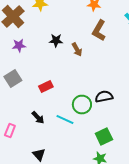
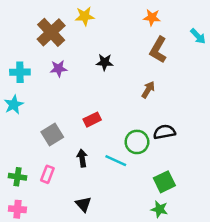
brown arrow: (77, 50) -> (148, 90), moved, turned -120
gray square: (13, 78) -> (52, 134), moved
black arrow: (38, 118) -> (82, 158), turned -144

